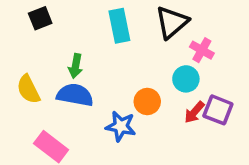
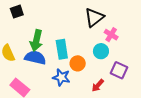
cyan rectangle: (119, 26) -> (62, 49), moved
green arrow: (76, 66) -> (36, 41), size x1.5
red arrow: (194, 112) -> (98, 85), moved

